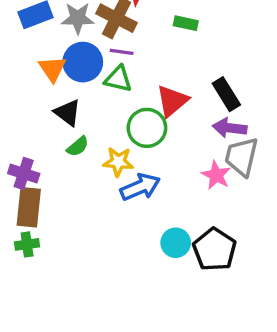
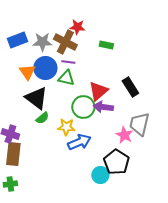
black triangle: (68, 113) -> (36, 98), size x1.4
purple arrow: (230, 128) -> (103, 107), moved
green cross: (27, 244) -> (10, 184), moved
black pentagon: (214, 249) -> (116, 162), moved

